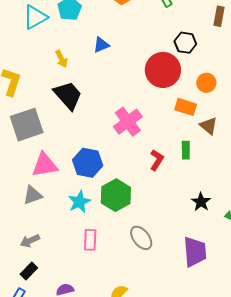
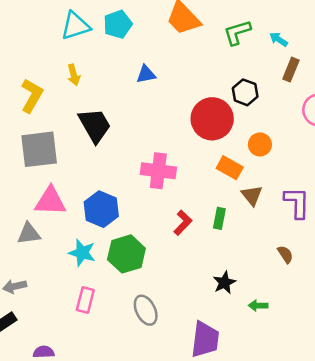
yellow arrow: (61, 59) -> (74, 75), moved
pink cross: (128, 122) -> (158, 171), turned 32
cyan star: (79, 202) -> (82, 253), turned 30

